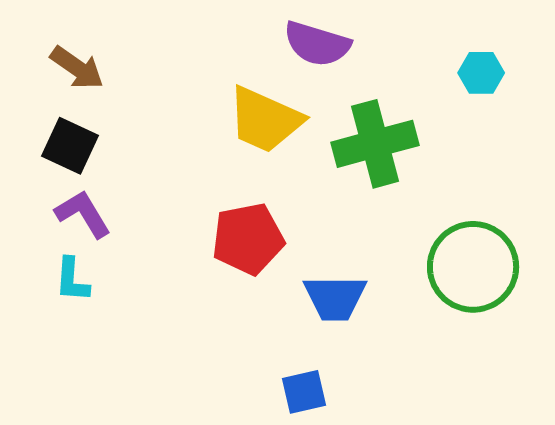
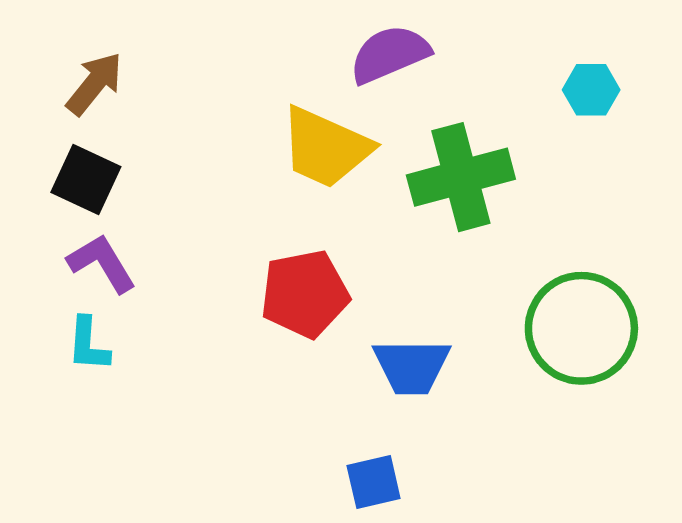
purple semicircle: (317, 44) -> (390, 54), turned 140
brown arrow: (77, 68) -> (94, 84), turned -86

